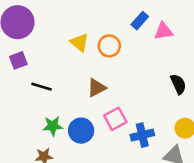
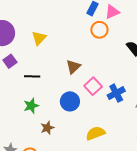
yellow triangle: (79, 42) -> (39, 38), moved, turned 49
orange circle: (109, 46) -> (99, 30), moved
green star: (53, 126) -> (31, 106), moved

